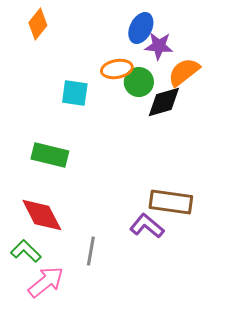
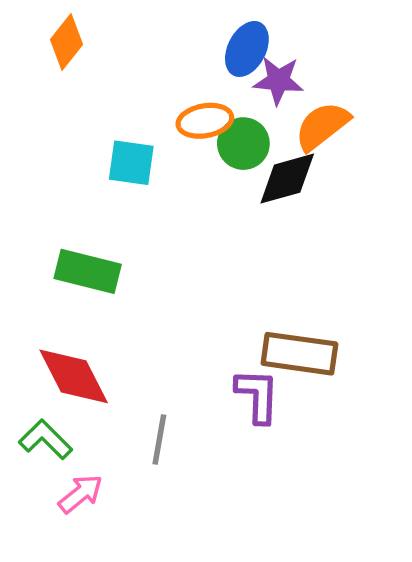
purple L-shape: (147, 226) -> (257, 396), turned 52
pink arrow: (46, 282) -> (81, 494), size x0.7

